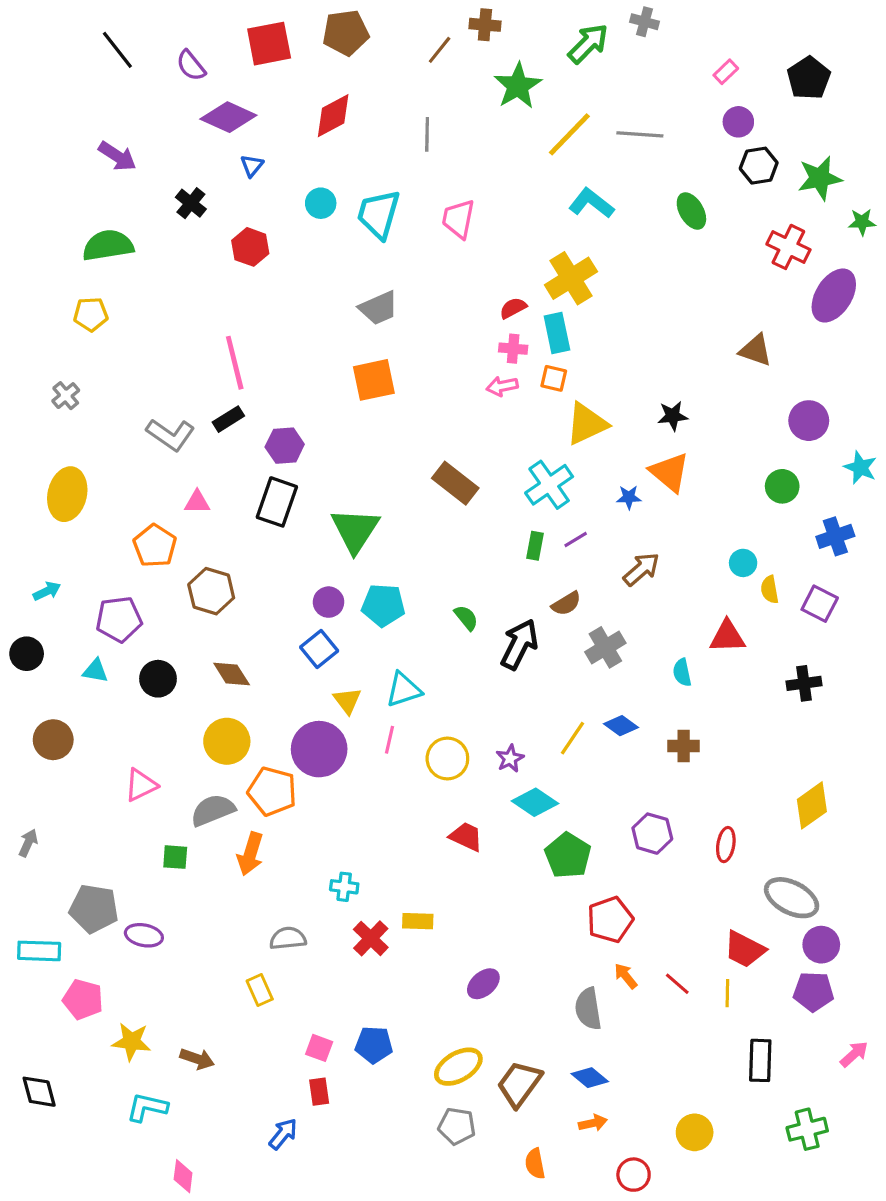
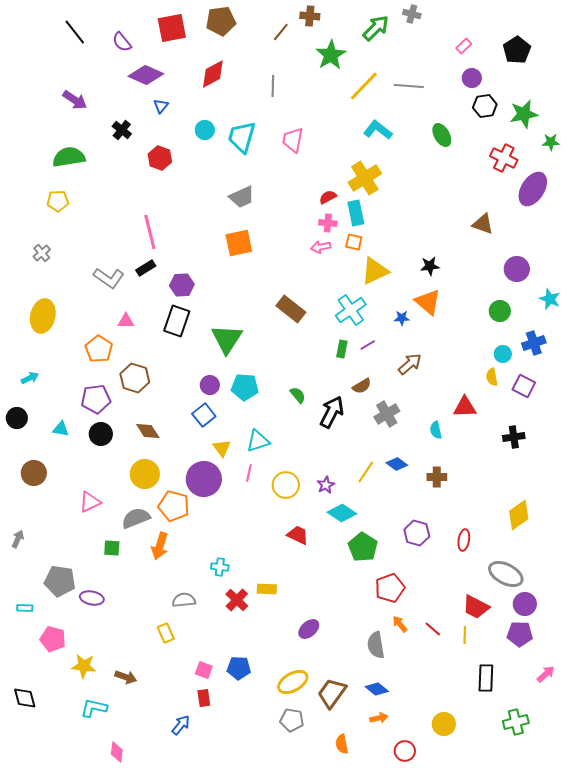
cyan circle: (743, 563) -> (503, 354), moved
purple pentagon: (119, 619) -> (96, 399), moved
cyan rectangle: (39, 951) -> (25, 608), size x0.6

